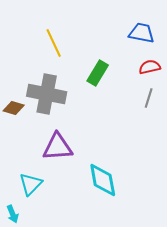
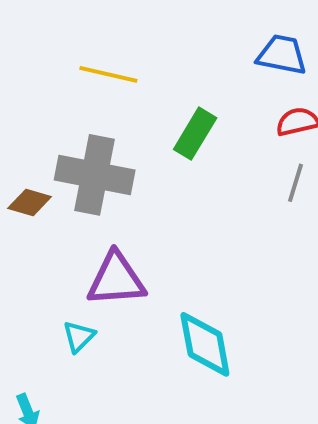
yellow line: (54, 43) -> (108, 74), turned -52
cyan triangle: (31, 184) -> (79, 336), moved, size x0.7

